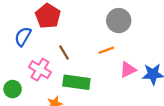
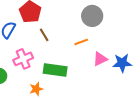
brown line: (64, 53) -> (44, 35), moved
pink cross: (40, 70) -> (23, 59), turned 36

